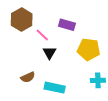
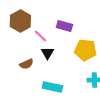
brown semicircle: (28, 77) -> (26, 64), moved

